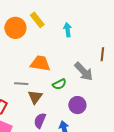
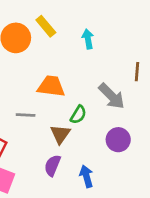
green semicircle: (59, 84) -> (78, 115), turned -32
brown triangle: (35, 97) -> (60, 134), moved
purple circle: (77, 105) -> (118, 140), moved

